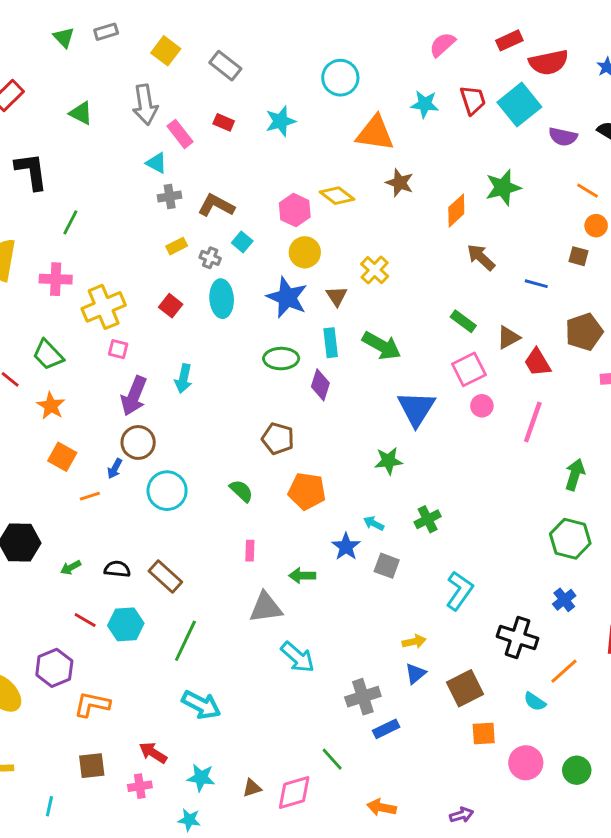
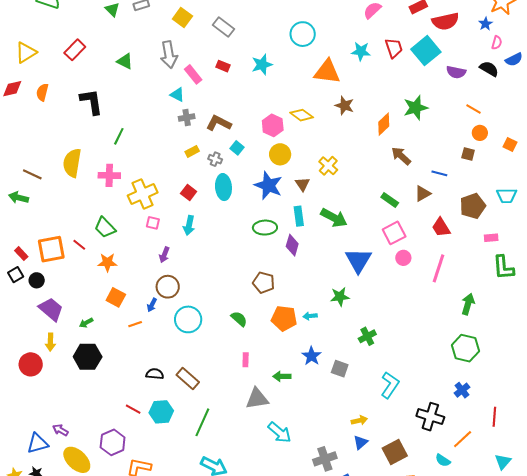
brown triangle: (508, 337) -> (423, 194), moved
cyan arrow: (183, 379) -> (189, 225), moved
purple arrow: (134, 396) -> (164, 255), size x0.6
orange star: (51, 406) -> (107, 262), turned -30
cyan arrow: (374, 523) -> (310, 316), moved, turned -32
green arrow: (71, 567) -> (86, 323), moved

